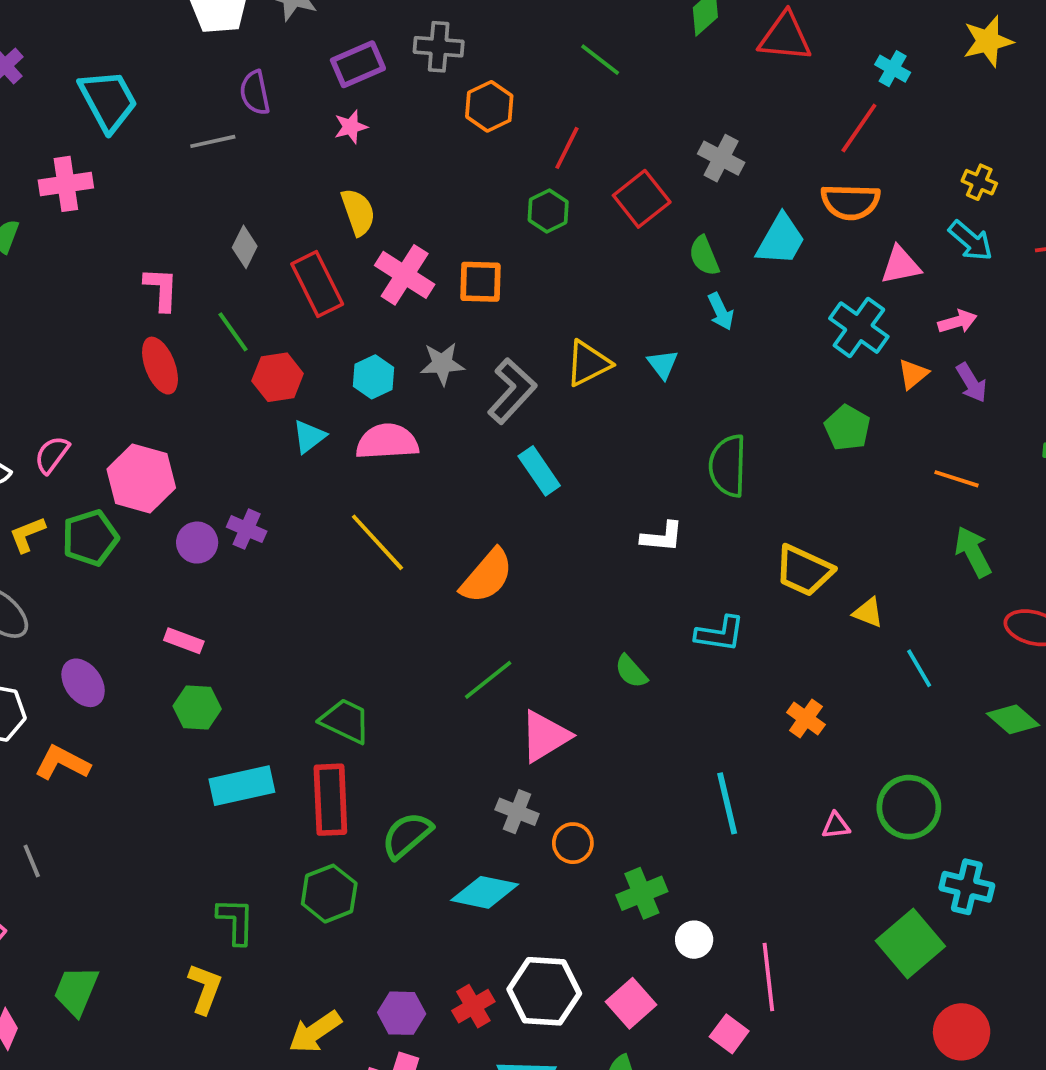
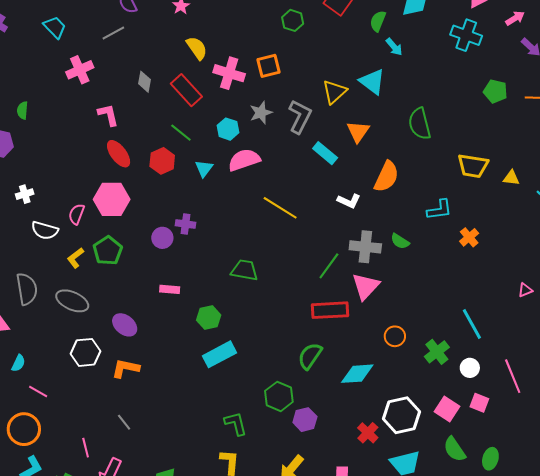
cyan trapezoid: (108, 101) -> (55, 27), size x0.7
pink cross: (66, 184) -> (80, 70), moved
green semicircle: (704, 256) -> (378, 21), turned 60
green line: (233, 332) -> (181, 133), moved
cyan triangle: (663, 364) -> (372, 82), size x1.6
orange triangle: (913, 374) -> (358, 132), moved, size x1.4
red hexagon: (278, 377) -> (162, 161), moved
green pentagon: (847, 428) -> (495, 91), moved
pink hexagon: (141, 479) -> (112, 199), moved
white L-shape: (662, 537) -> (349, 201), moved, turned 35
yellow line: (377, 542) -> (280, 208), moved
orange semicircle: (487, 576) -> (387, 177), moved
green hexagon: (197, 708) -> (209, 318), moved
orange cross: (806, 718) -> (469, 237), moved, turned 30
green trapezoid: (345, 721) -> (245, 270), moved
red rectangle: (330, 800) -> (330, 310), moved, turned -75
cyan line: (727, 803) -> (472, 324), moved
gray cross: (517, 812) -> (365, 247), moved, size x1.4
purple hexagon: (402, 1013) -> (305, 420), moved
pink square: (729, 1034) -> (479, 403), moved

